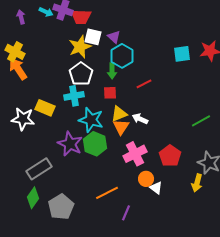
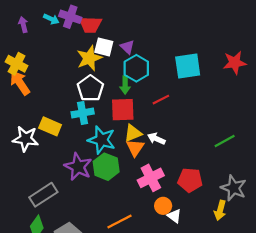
cyan square: (182, 54) -> (188, 66), moved, size x1.4
red square: (110, 93) -> (123, 110), size x1.6
red pentagon: (170, 156) -> (190, 180), turned -30

